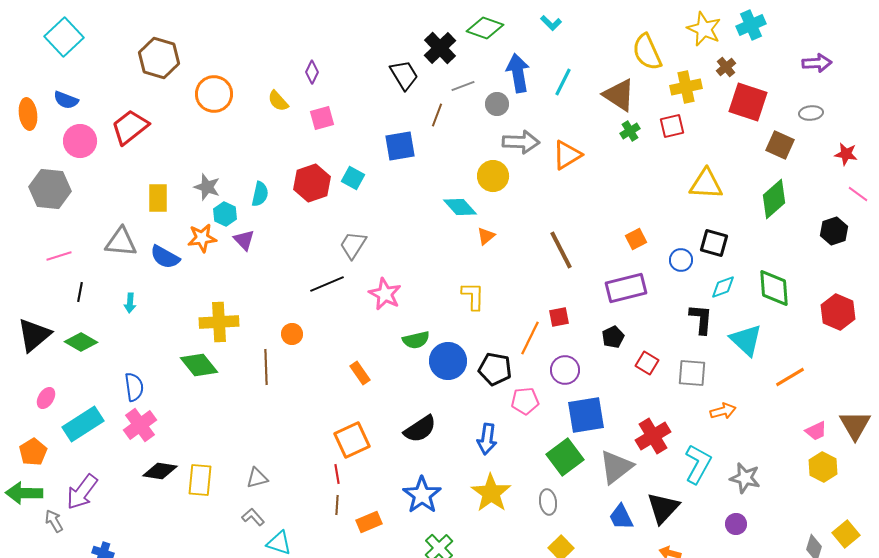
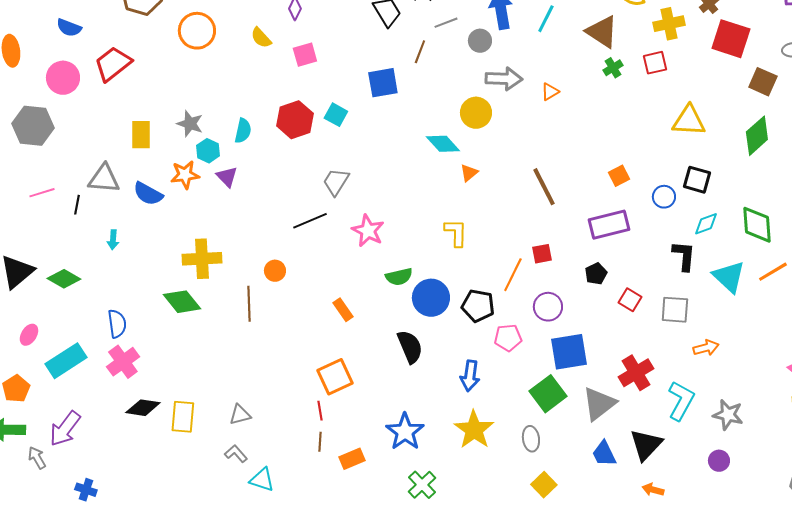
blue semicircle: (66, 100) -> (69, 28), moved
orange triangle: (567, 155) -> (550, 92), size x0.6
black line: (80, 292) -> (77, 205), moved
orange line: (790, 377) -> (773, 272), moved
black semicircle: (420, 429) -> (410, 347), moved, turned -80

